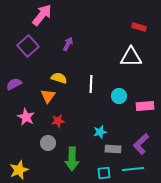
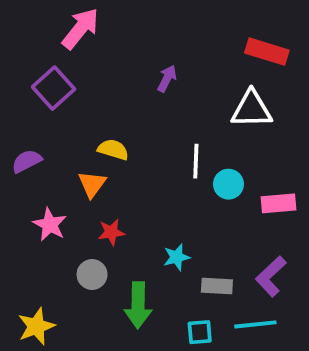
red rectangle: (139, 27) -> (267, 52), size x1.5
purple arrow: (68, 44) -> (167, 78), moved
white line: (91, 84) -> (196, 161), moved
cyan star: (100, 132) -> (177, 257), moved

